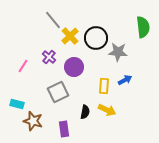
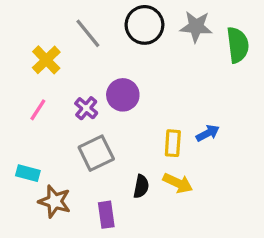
yellow cross: (70, 36) -> (46, 60), moved
black circle: (96, 38) -> (144, 25), moved
gray star: (118, 52) -> (196, 27), moved
purple cross: (49, 57) -> (86, 108), moved
purple circle: (74, 67) -> (123, 95), moved

